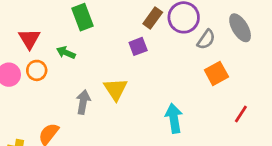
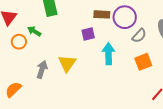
brown rectangle: (153, 18) -> (102, 14), turned 49
orange circle: (37, 70) -> (19, 42), moved
cyan arrow: (174, 118) -> (109, 54), moved

